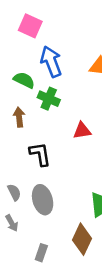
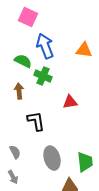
gray ellipse: (43, 200) -> (52, 158), moved

